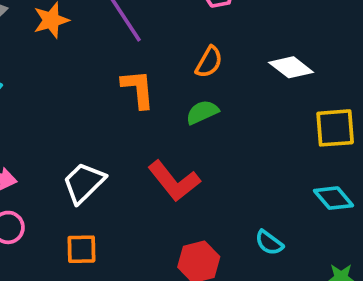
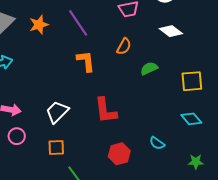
white diamond: (291, 67) -> (171, 31), moved
green semicircle: (202, 112) -> (149, 68), moved
red L-shape: (174, 181) -> (106, 110), turned 32

